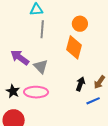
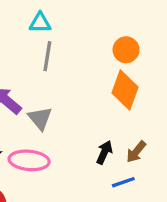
orange circle: (80, 24) -> (126, 50), moved
orange diamond: (74, 47) -> (125, 90), moved

